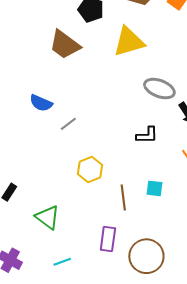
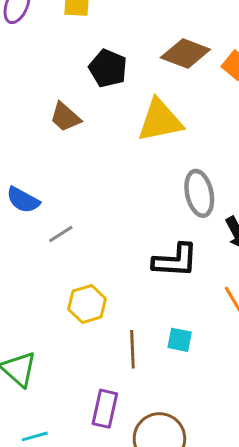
brown trapezoid: (65, 45) -> (65, 117), size x0.7
gray ellipse: (159, 89) -> (199, 193), turned 52
black L-shape: (147, 135) -> (175, 260), size x1.4

